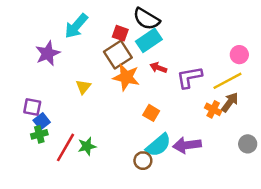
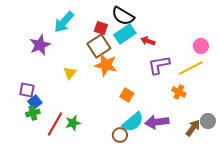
red arrow: (158, 68) -> (148, 41), moved
brown arrow: (230, 102) -> (193, 128), moved

